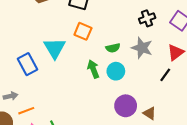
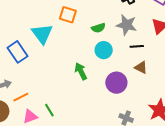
green arrow: (93, 69) -> (81, 71), moved
black line: (165, 75) -> (137, 46), moved, turned 56
brown triangle: (150, 113) -> (141, 67), moved

